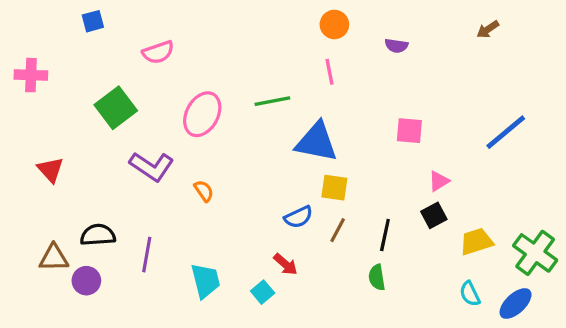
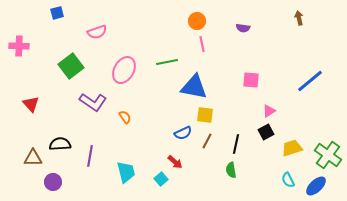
orange circle: (334, 24) -> (197, 21), moved
brown arrow: (488, 29) -> (299, 18), turned 112
purple circle: (86, 281) -> (53, 182), moved

